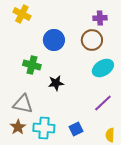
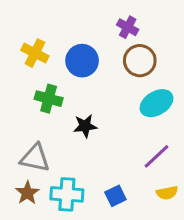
yellow cross: (22, 14) -> (35, 53), moved
purple cross: (100, 18) -> (128, 27), moved, turned 32
yellow semicircle: (110, 135) -> (167, 193), moved, turned -104

